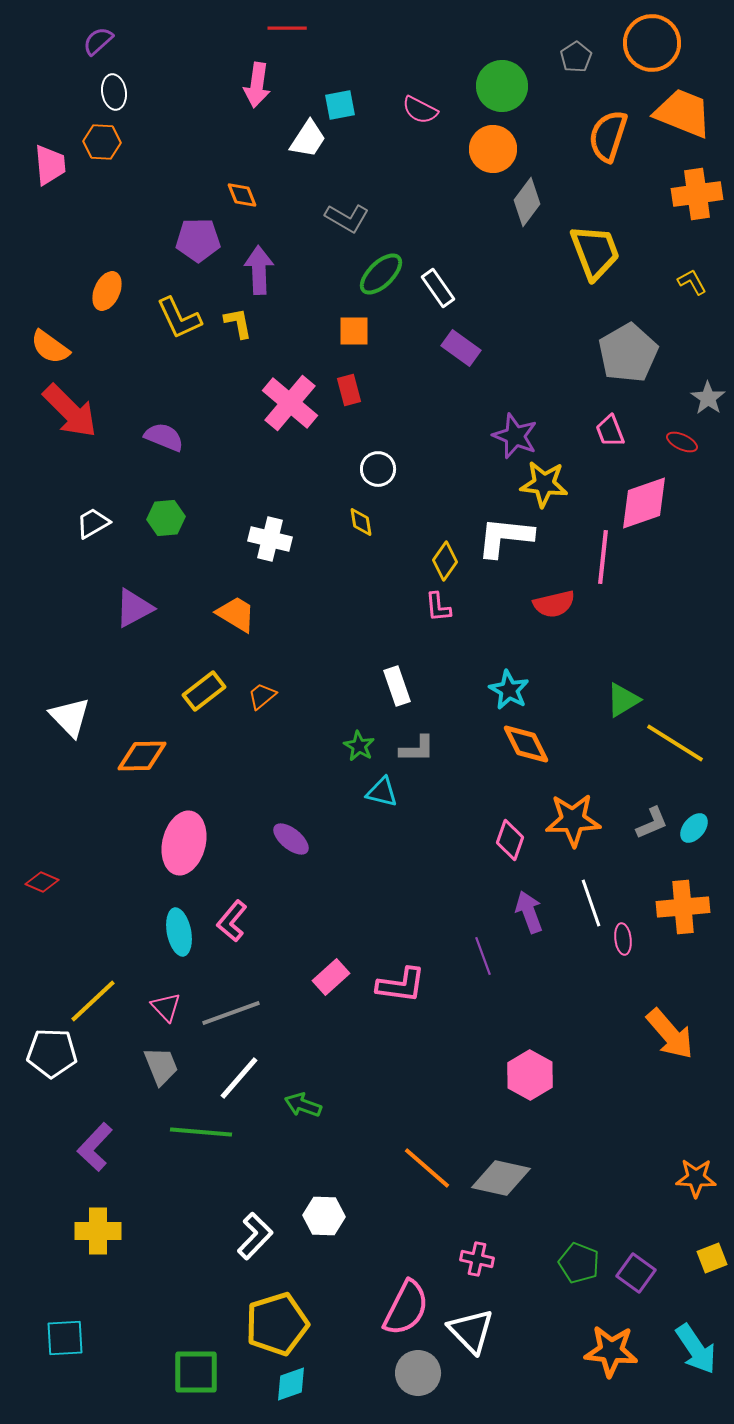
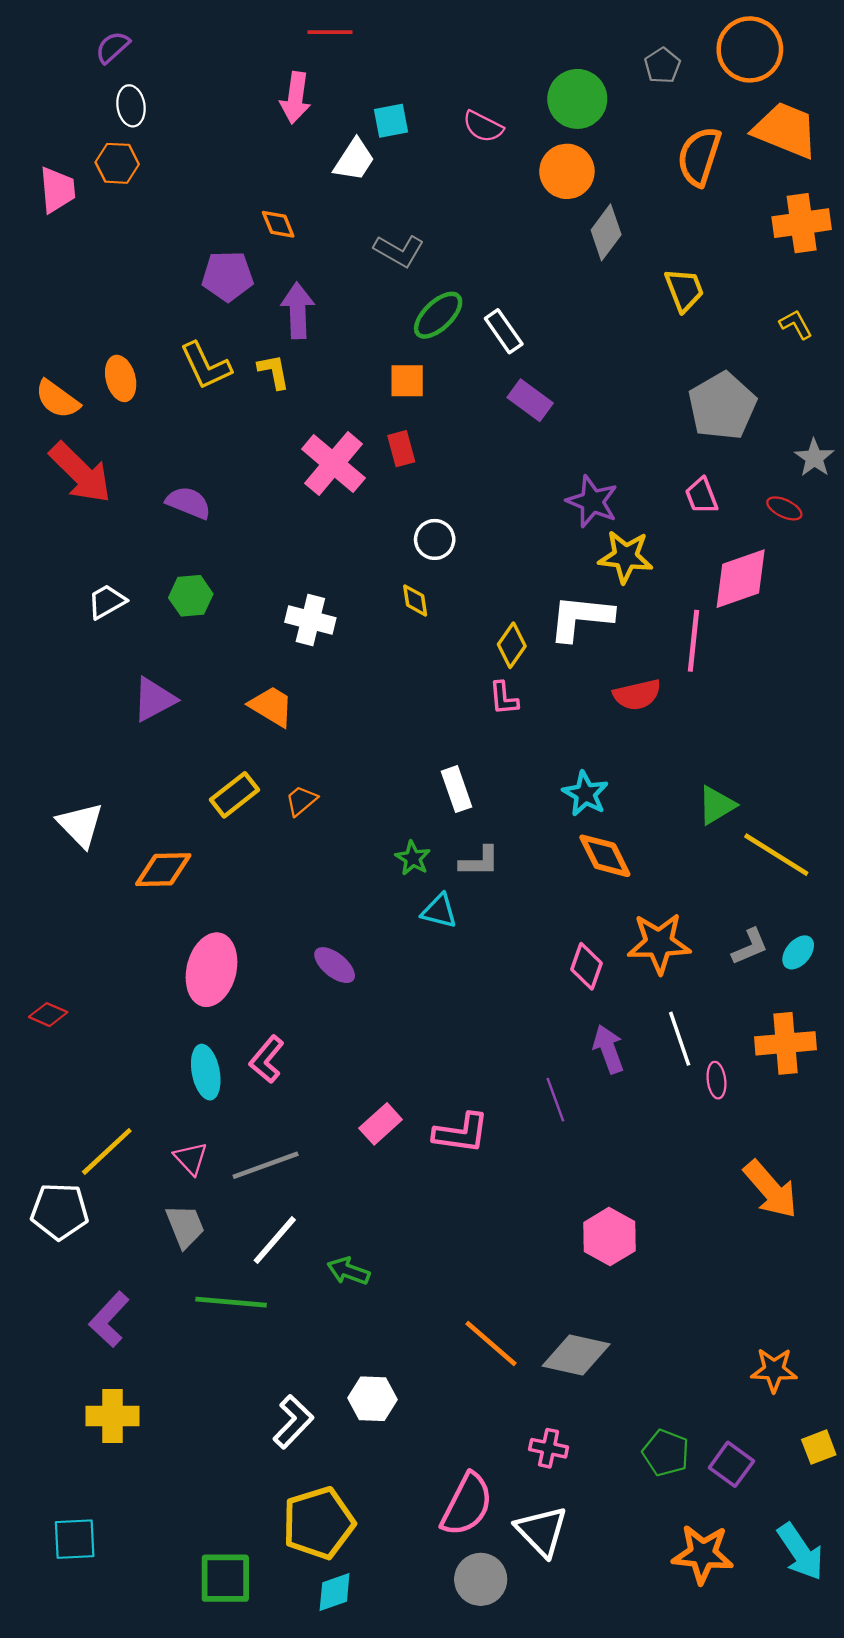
yellow trapezoid: (595, 252) -> (684, 290), size x0.7
orange ellipse: (107, 291) -> (121, 378), moved, turned -39
orange star: (696, 1178) -> (774, 1370), moved

